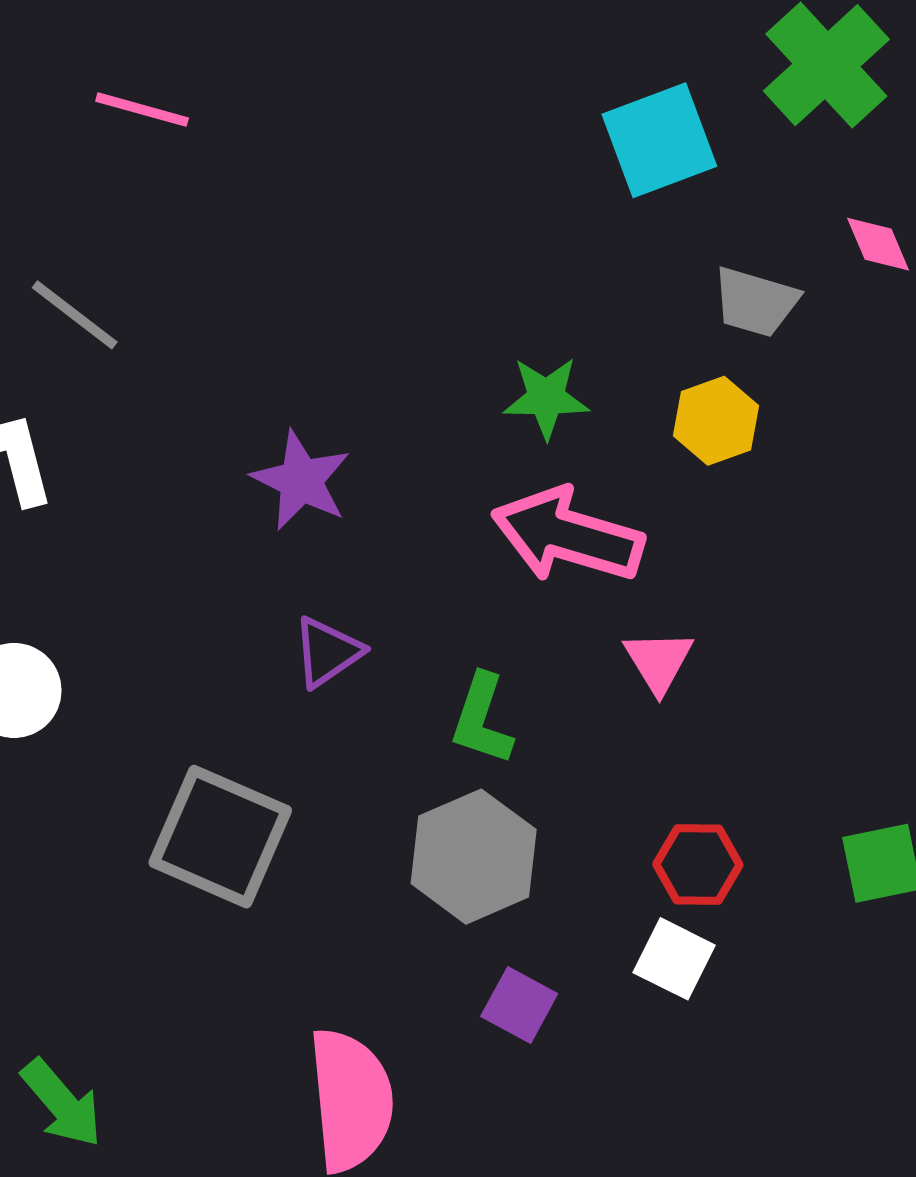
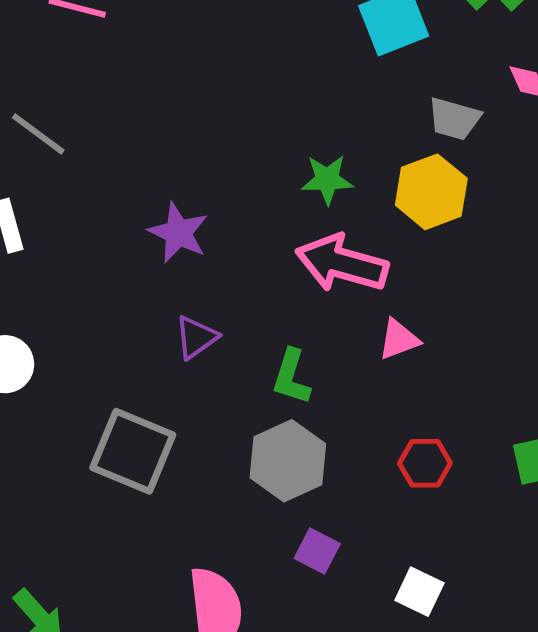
yellow hexagon: (716, 421) -> (431, 192), size x1.4
pink triangle: (659, 661) -> (399, 339), turned 42
white square: (674, 959) -> (419, 592), moved

